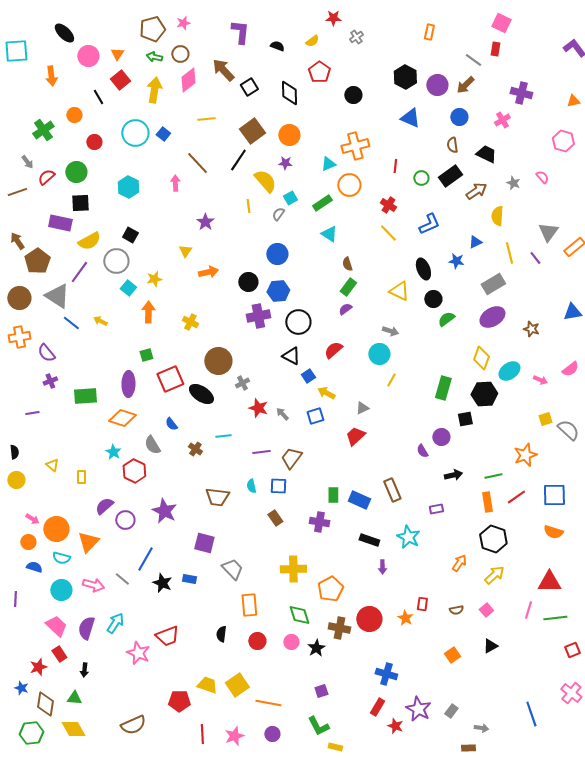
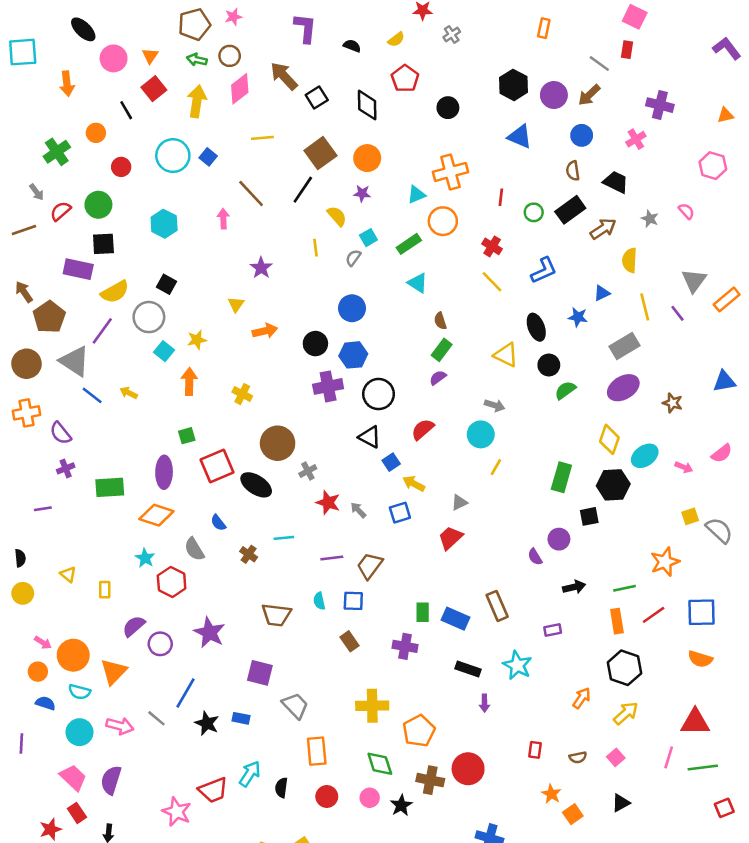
yellow semicircle: (265, 181) -> (337, 216), size x0.7
orange star: (405, 618) -> (551, 794), moved
cyan arrow: (115, 623) -> (250, 774), moved

